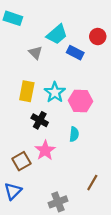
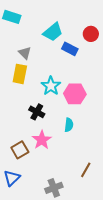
gray triangle: (35, 53) -> (25, 53), moved
yellow rectangle: (27, 91) -> (20, 74), moved

